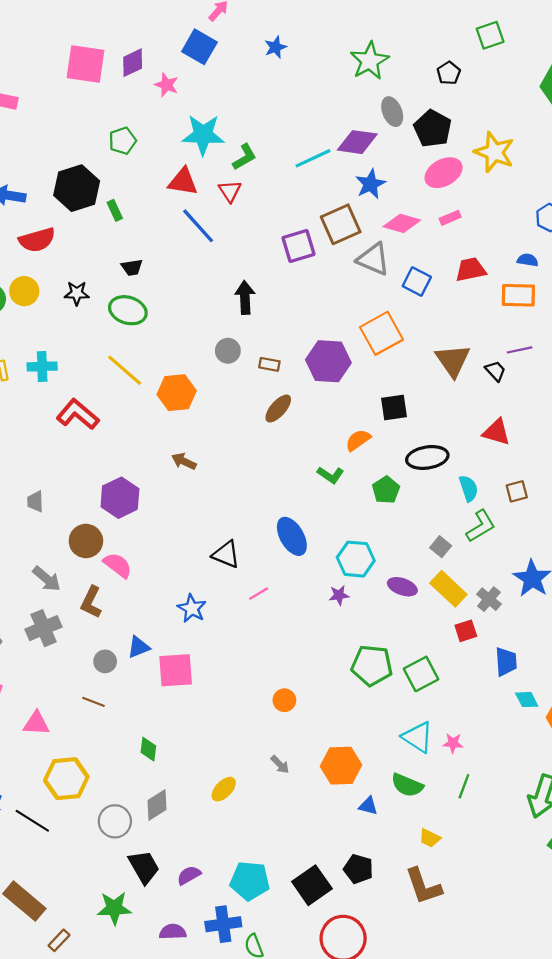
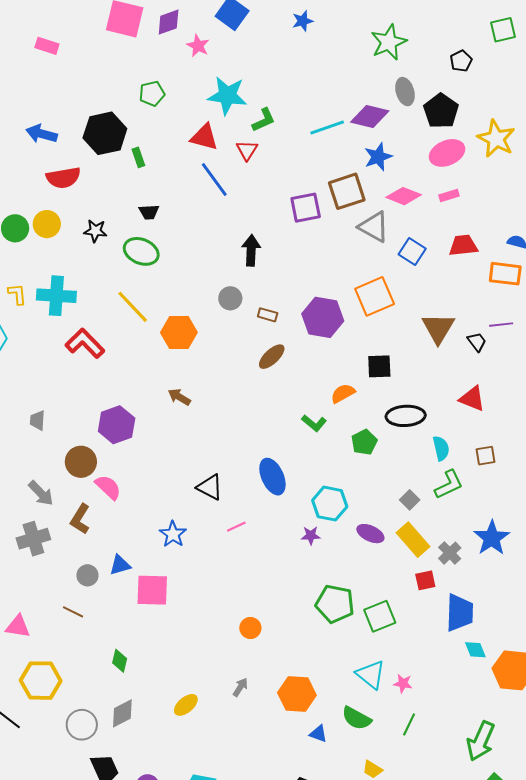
cyan cross: (42, 366) -> (56, 296), size x1.4
blue trapezoid: (506, 662) -> (460, 613), size x1.4
gray arrow: (280, 764) -> (240, 687), turned -108

